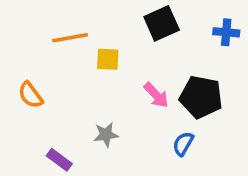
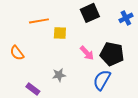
blue cross: (226, 32) -> (126, 18), turned -32
blue semicircle: (183, 144) -> (102, 80), size x1.5

